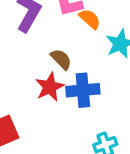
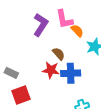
red star: (50, 87) -> (51, 70), turned 30

